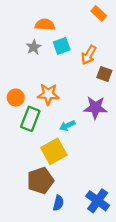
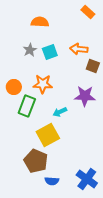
cyan square: (62, 46) -> (50, 52), moved
gray star: (34, 47) -> (30, 50), moved
orange arrow: (89, 55) -> (79, 49), turned 66
brown pentagon: (40, 181) -> (36, 161), turned -30
blue semicircle: (58, 203) -> (52, 181), turned 80

